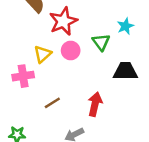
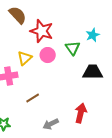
red star: (63, 21) -> (42, 31), turned -30
red arrow: (95, 104) -> (81, 113), moved

